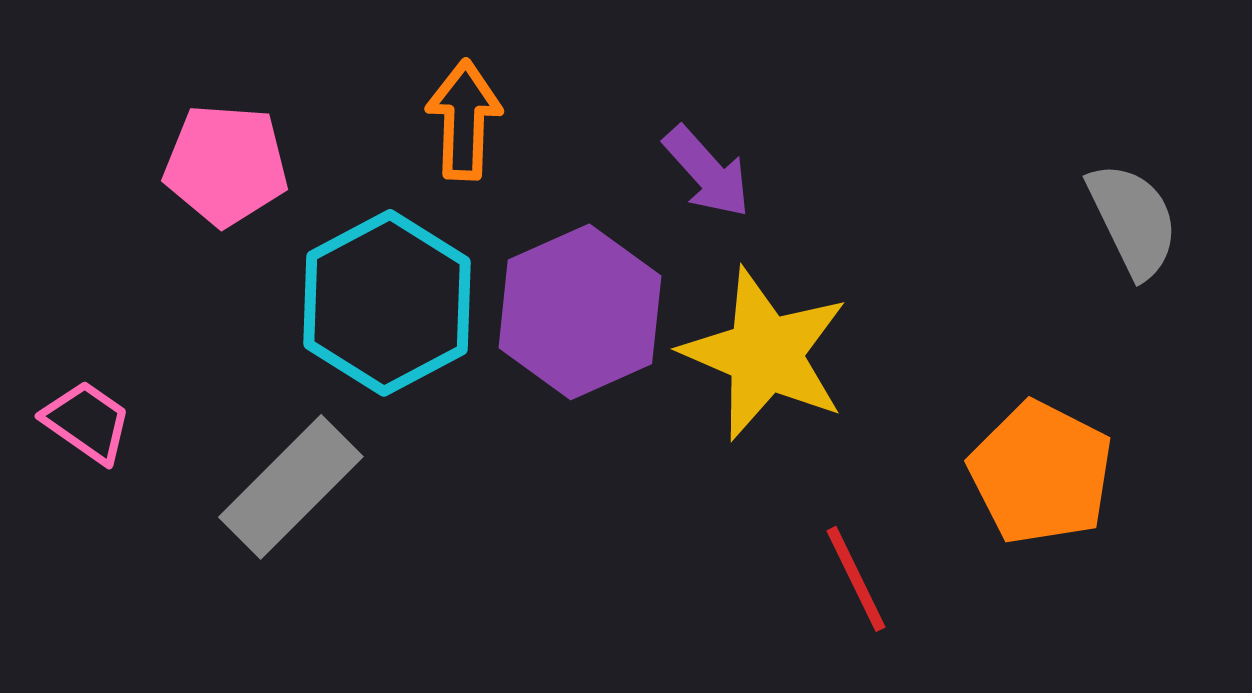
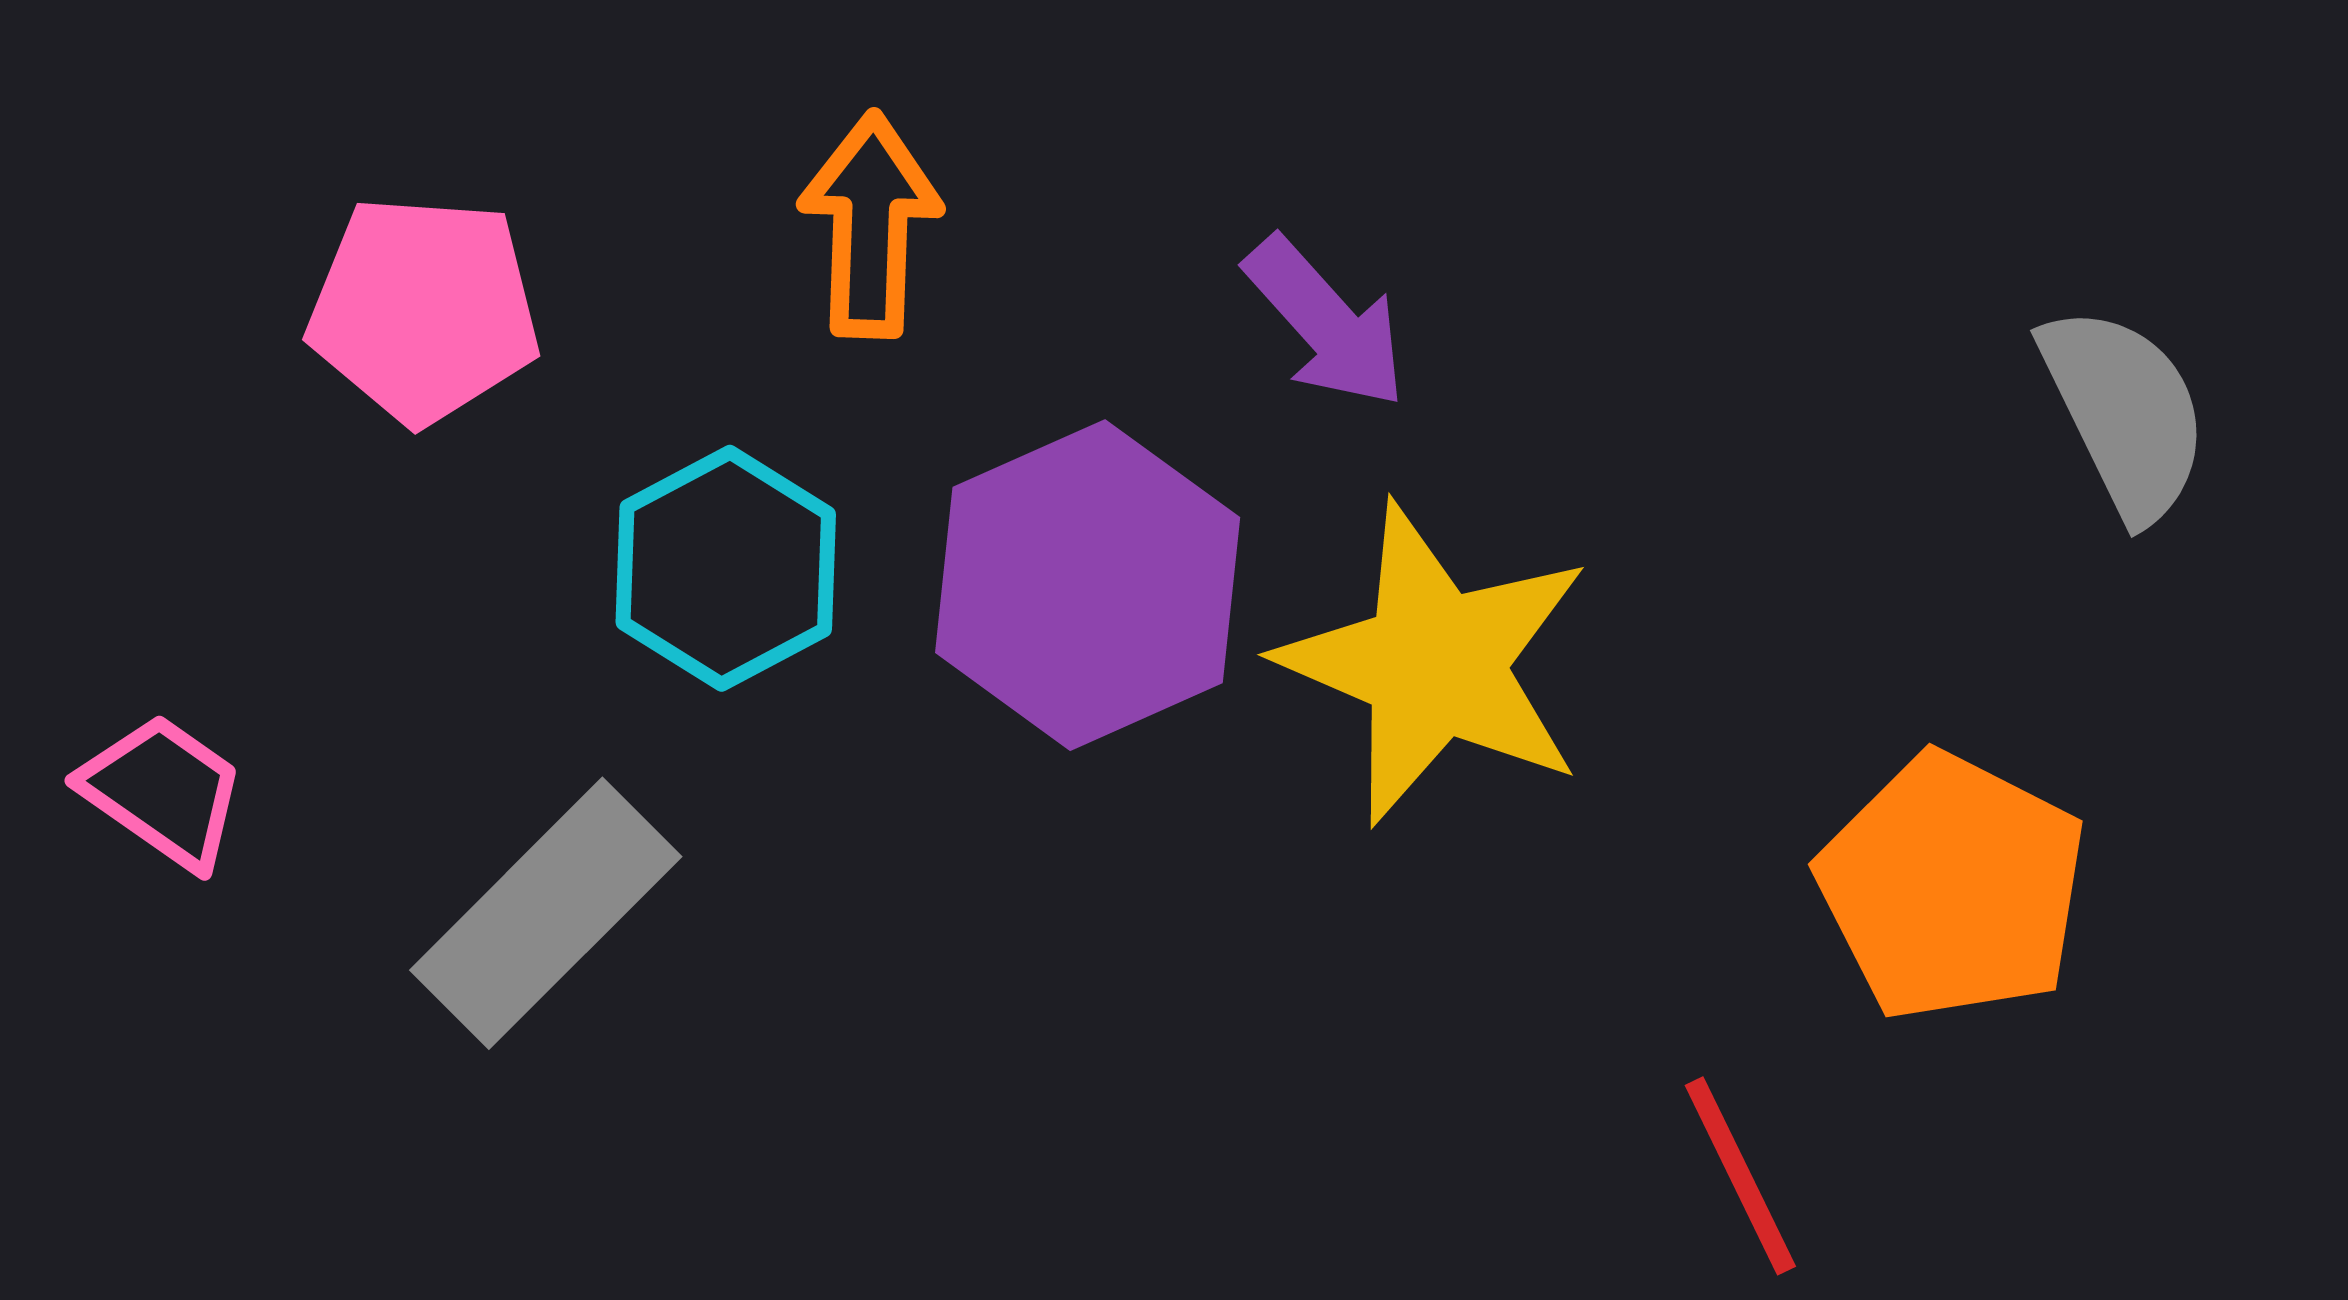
cyan hexagon: (387, 303) -> (726, 568), size x0.7
red line: (856, 579) -> (1740, 1176), moved

